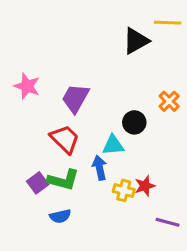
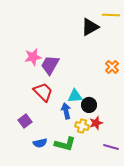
pink star: (27, 86) -> (33, 57), moved, turned -30
black circle: (134, 122) -> (89, 105), moved
green L-shape: (63, 180) -> (65, 144), moved

